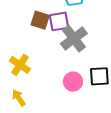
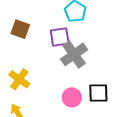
brown square: (40, 20) -> (20, 29), moved

